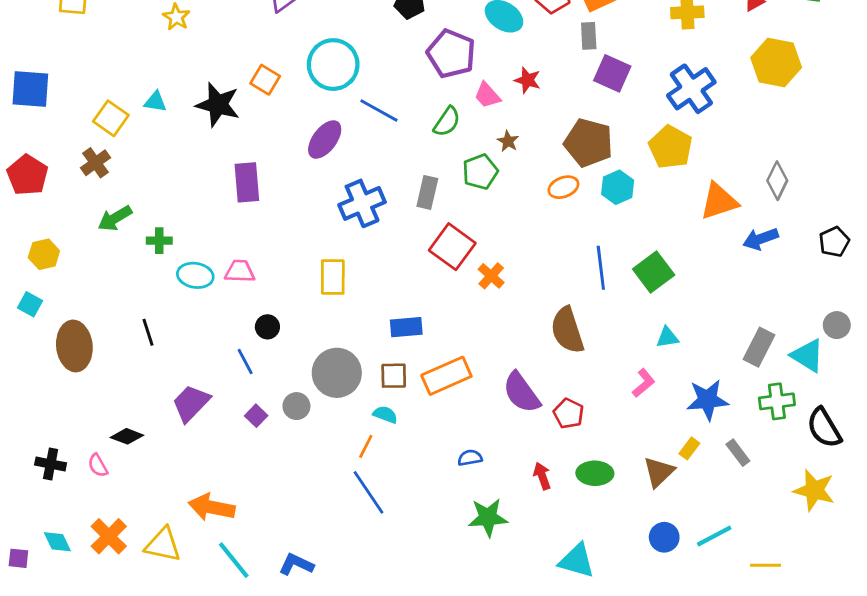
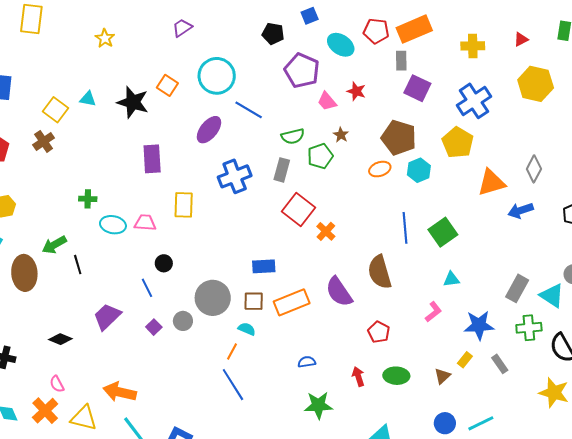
green semicircle: (447, 122) -> (293, 136), moved, turned 40
green arrow: (115, 218) -> (54, 245), moved
yellow rectangle: (333, 277) -> (184, 205), moved
purple semicircle: (521, 393) -> (339, 292), moved
pink semicircle: (98, 465) -> (57, 384), moved
brown triangle: (659, 472) -> (442, 376), size x0.7

